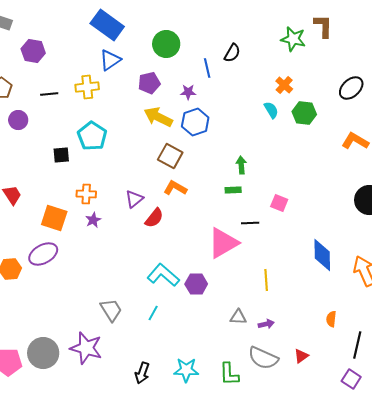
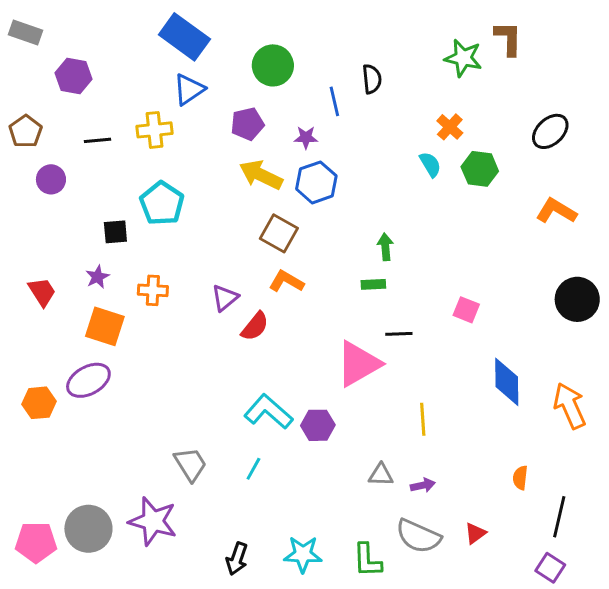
black semicircle: (232, 53) -> (372, 79), turned -36
pink square: (279, 203) -> (466, 310), moved
purple star: (93, 220) -> (97, 277), moved

